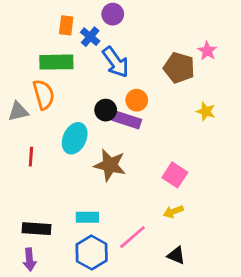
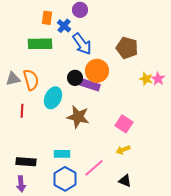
pink star: (207, 51) -> (158, 79), moved
orange semicircle: (44, 95) -> (31, 80), moved
orange circle: (137, 100) -> (97, 71), size x1.5

